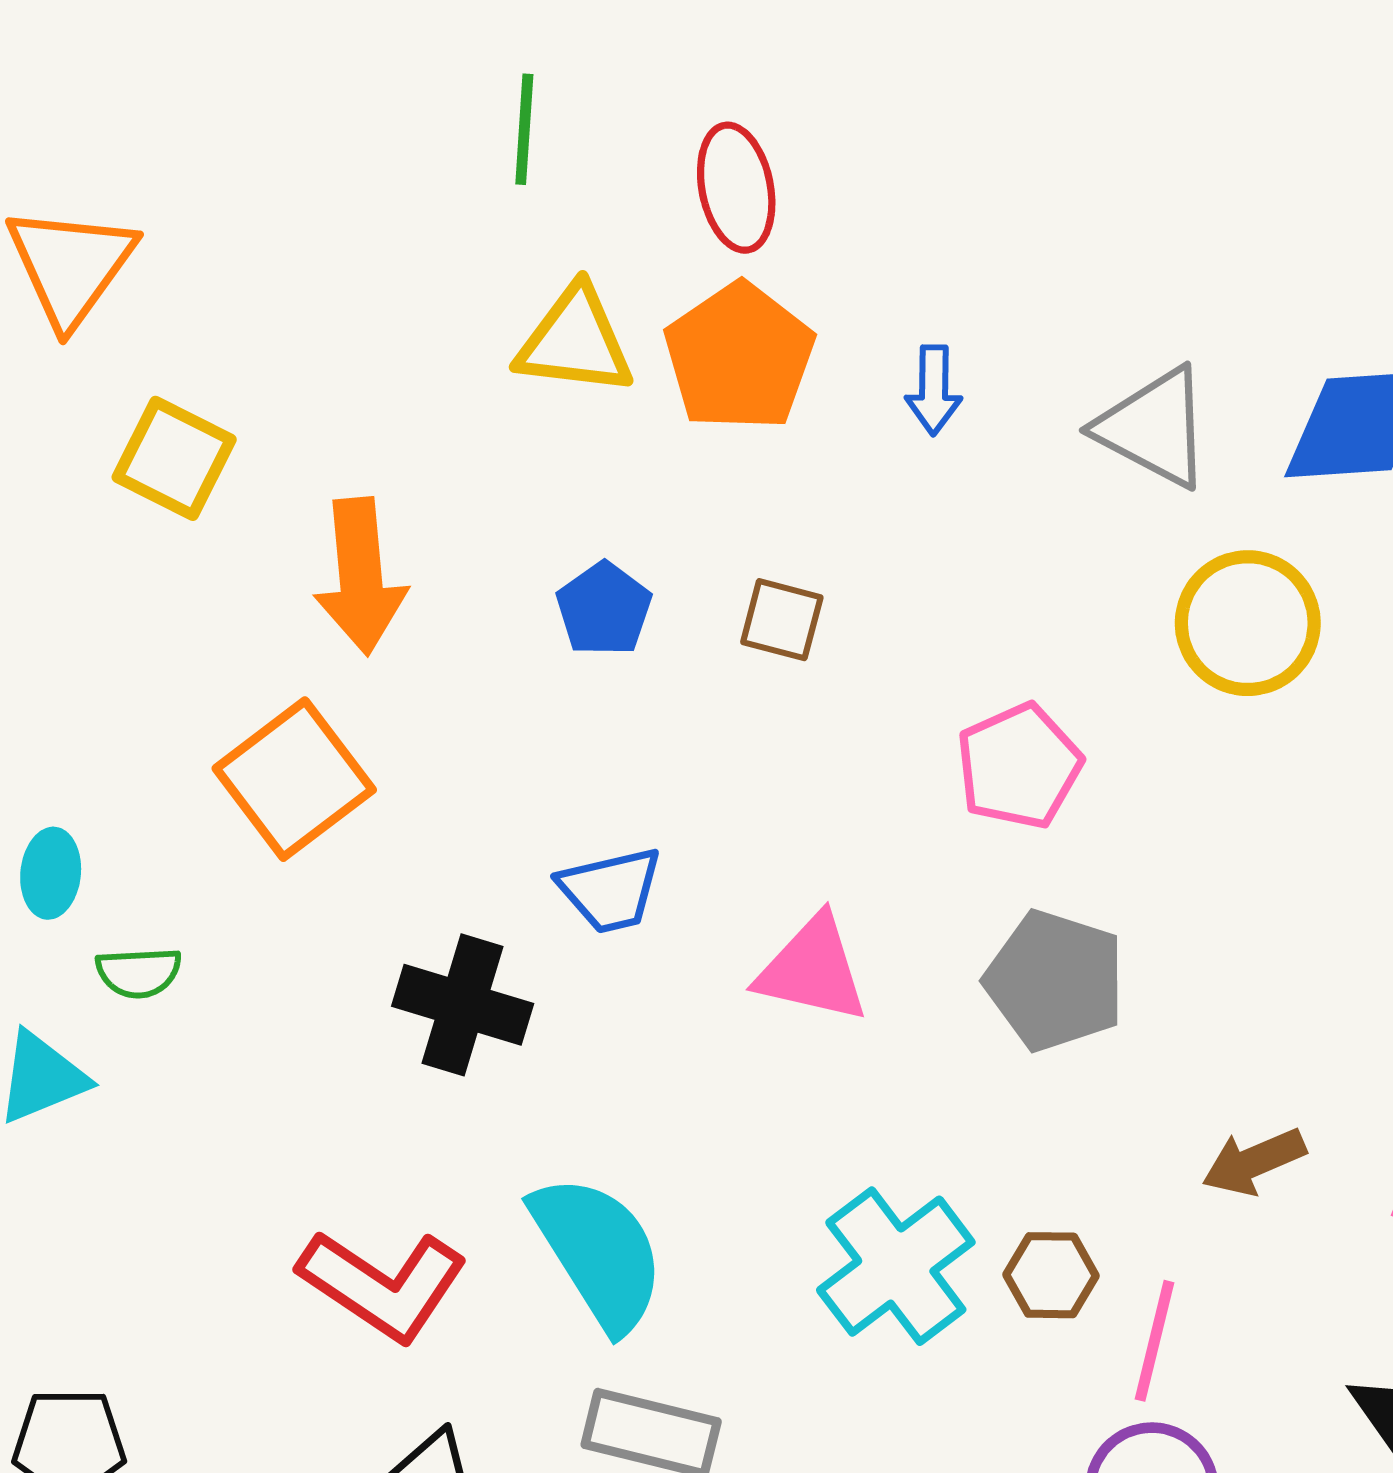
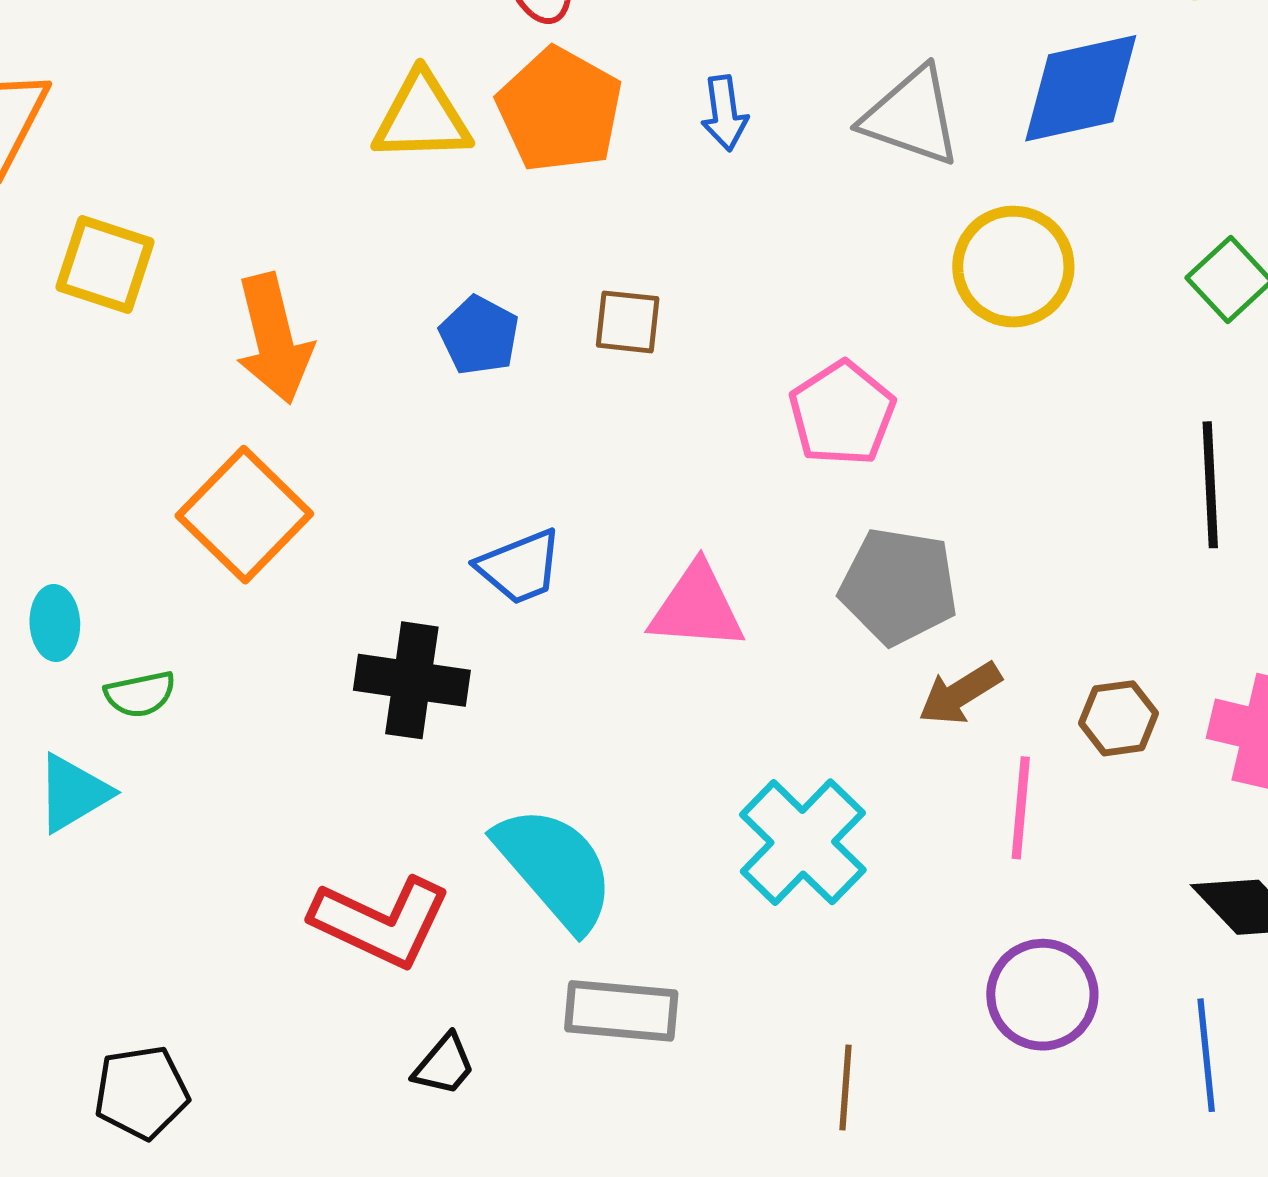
brown arrow: (1254, 1162) -> (960, 693), moved
brown hexagon: (1051, 1275) -> (1119, 718), moved
pink line: (1155, 1341) -> (1021, 808), moved

